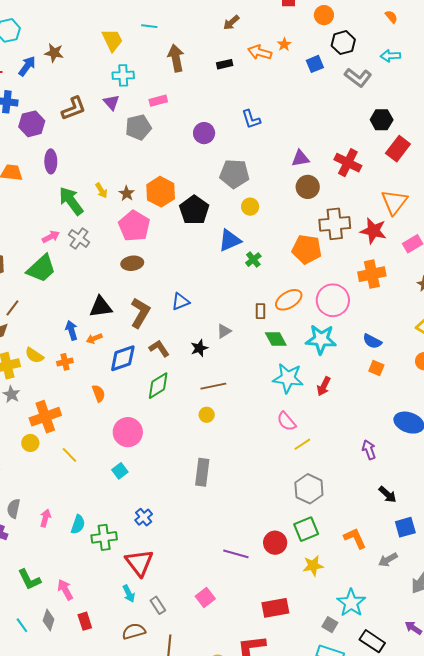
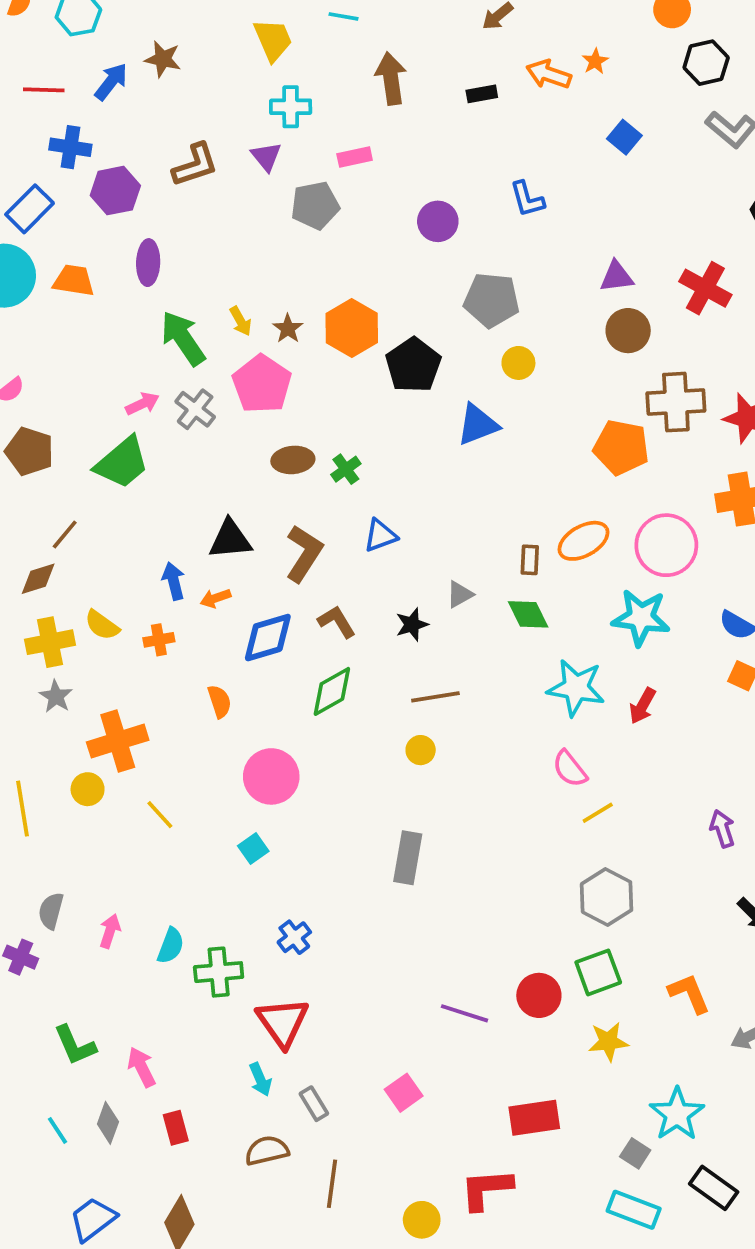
blue square: (315, 64) -> (624, 137), moved, turned -30
pink pentagon: (134, 226) -> (262, 384), moved
green cross: (253, 260) -> (346, 469), moved
green diamond: (276, 339) -> (528, 614), moved

